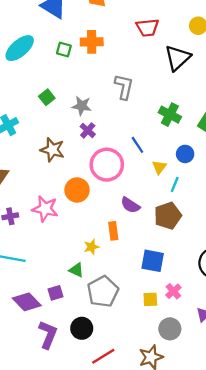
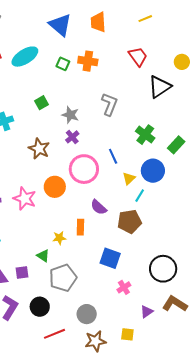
red trapezoid: (147, 28) -> (138, 57), turned -130
blue circle: (185, 154) -> (153, 171), size x1.5
yellow square: (150, 299) -> (127, 334), moved
gray circle: (170, 329) -> (87, 314), moved

